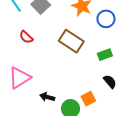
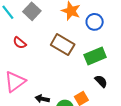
green rectangle: (105, 55) -> (95, 56), size x1.5

